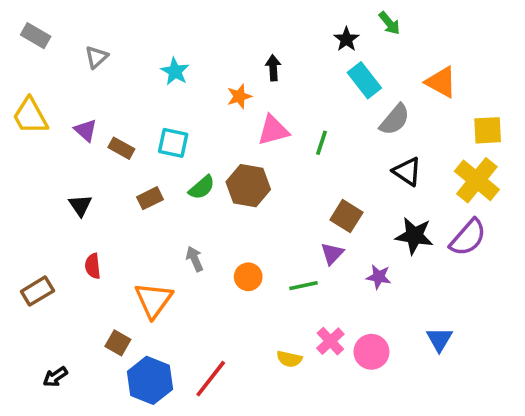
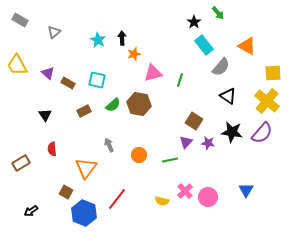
black arrow: (273, 68) -> (122, 38), moved
purple star: (379, 277) -> (208, 143), moved
red line: (211, 379) -> (117, 199), moved

